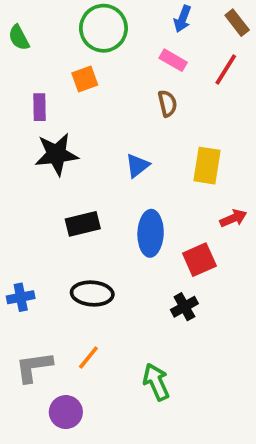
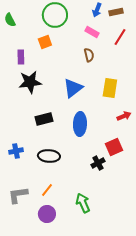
brown rectangle: (237, 23) -> (116, 12), moved, turned -64
blue triangle: (137, 166) -> (73, 88), size x1.5
red square: (199, 260) -> (114, 147), moved
blue cross: (21, 297) -> (16, 151), moved
purple circle: (66, 412) -> (47, 214), moved

